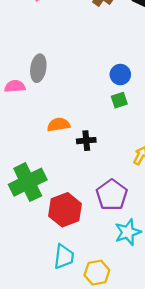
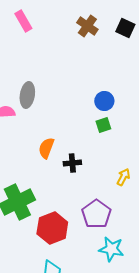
orange semicircle: (59, 125) -> (46, 148), turned -60
cyan star: (128, 232) -> (111, 249), turned 30

